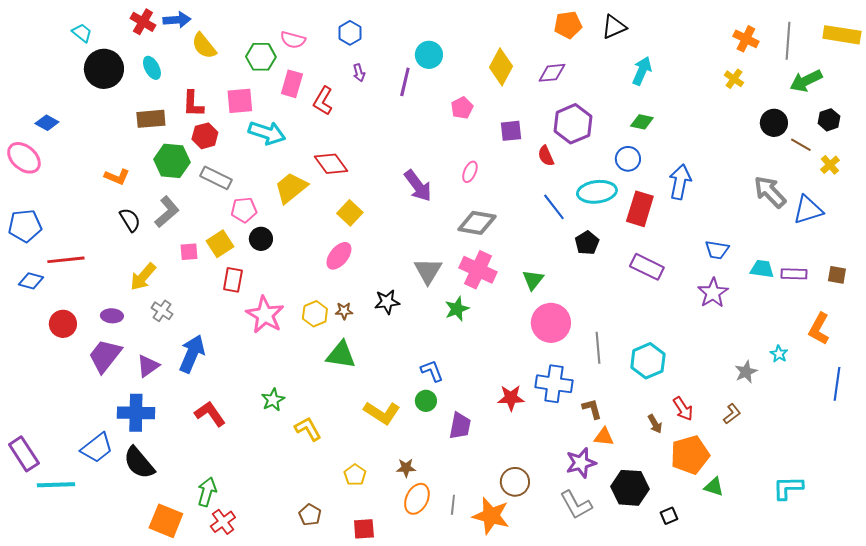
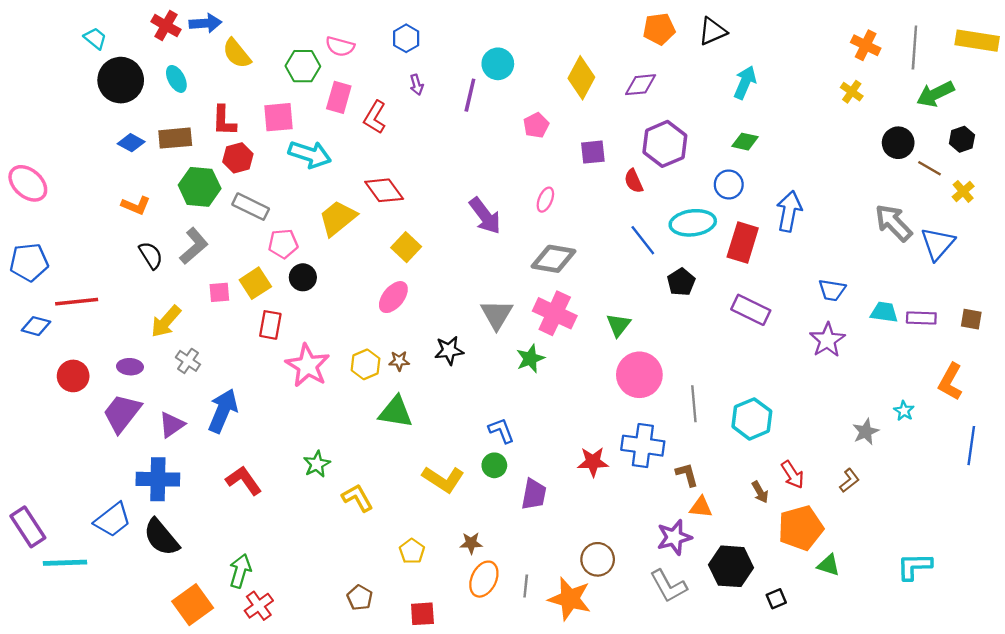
blue diamond: (47, 123) -> (131, 143), moved
blue triangle: (808, 210) -> (938, 244), turned -32
orange square: (166, 521) -> (193, 605), turned 32

